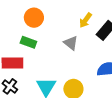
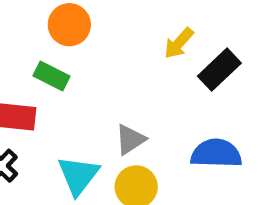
gray triangle: (71, 43) -> (130, 139), moved, turned 42

